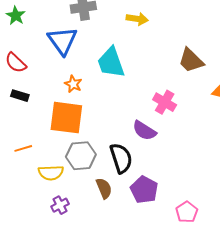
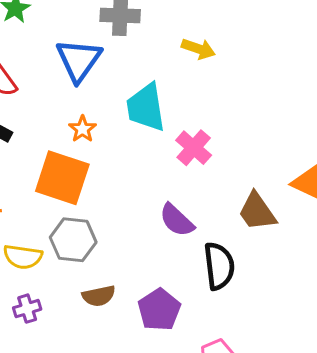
brown trapezoid: (191, 60) -> (257, 212), moved
pink cross: (165, 102) -> (194, 148), moved
black semicircle: (121, 158) -> (219, 266), moved
brown semicircle: (104, 188) -> (99, 296), turned 90

